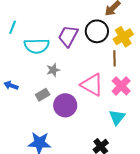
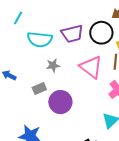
purple trapezoid: (68, 36) -> (72, 34), turned -140
pink triangle: (92, 85) -> (91, 67), moved

